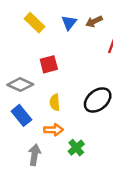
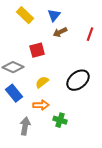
brown arrow: (94, 21) -> (60, 32), moved
yellow semicircle: (55, 102) -> (42, 82), turned 56
green cross: (76, 148) -> (60, 120), turned -32

